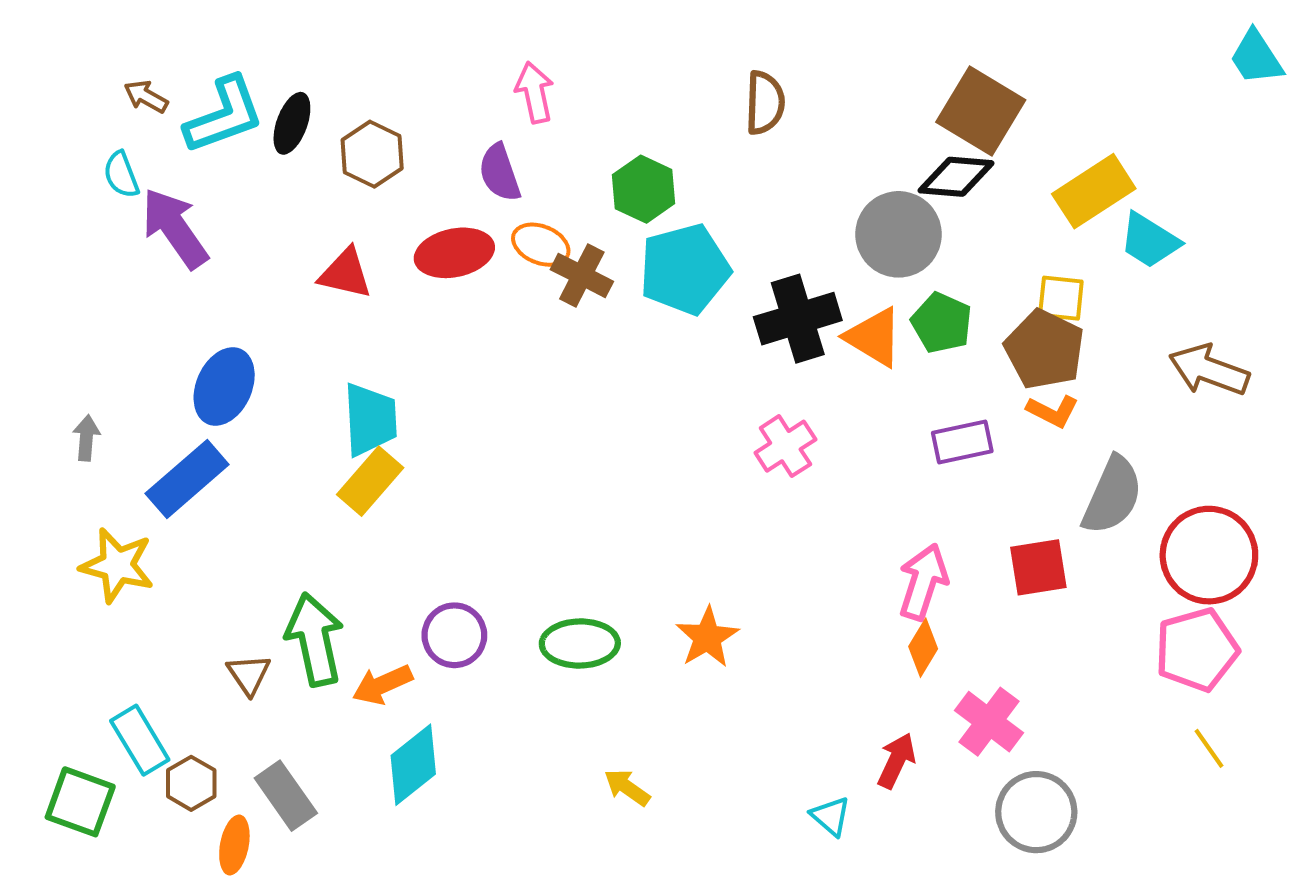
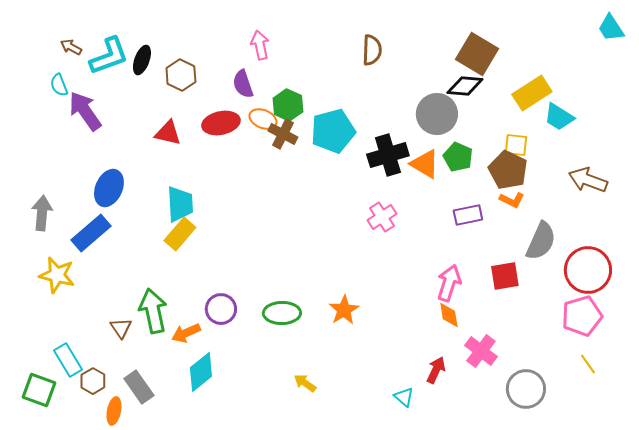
green hexagon: (644, 189) -> (288, 105), moved
gray arrow: (86, 438) -> (42, 213), size x1.6
orange diamond: (923, 648) -> (449, 315), turned -40
gray circle: (1036, 812) -> (526, 389), moved

